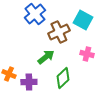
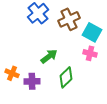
cyan square: (83, 20) -> (92, 32), moved
brown cross: (59, 32) -> (69, 19), moved

